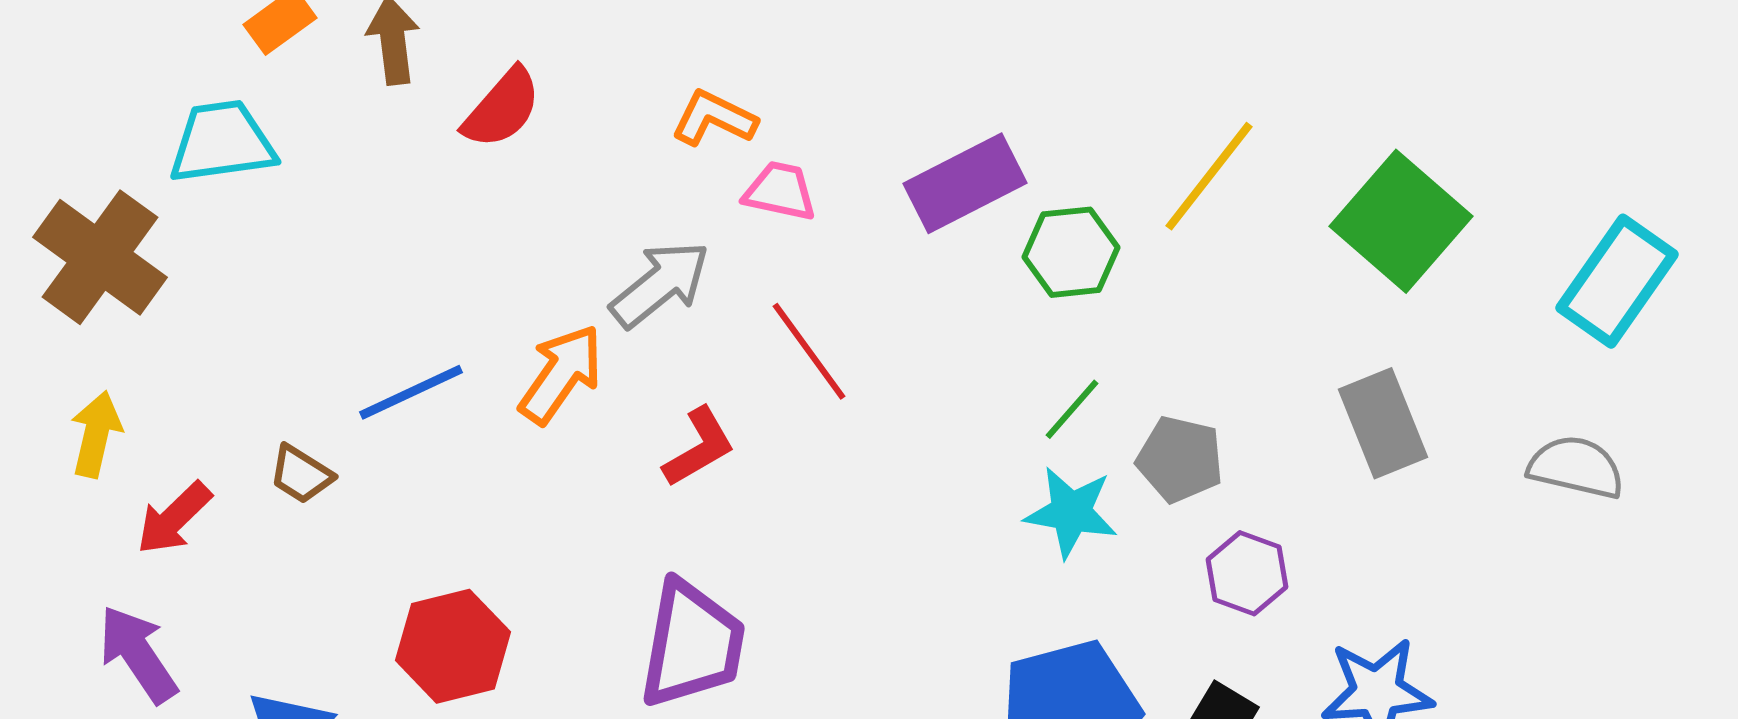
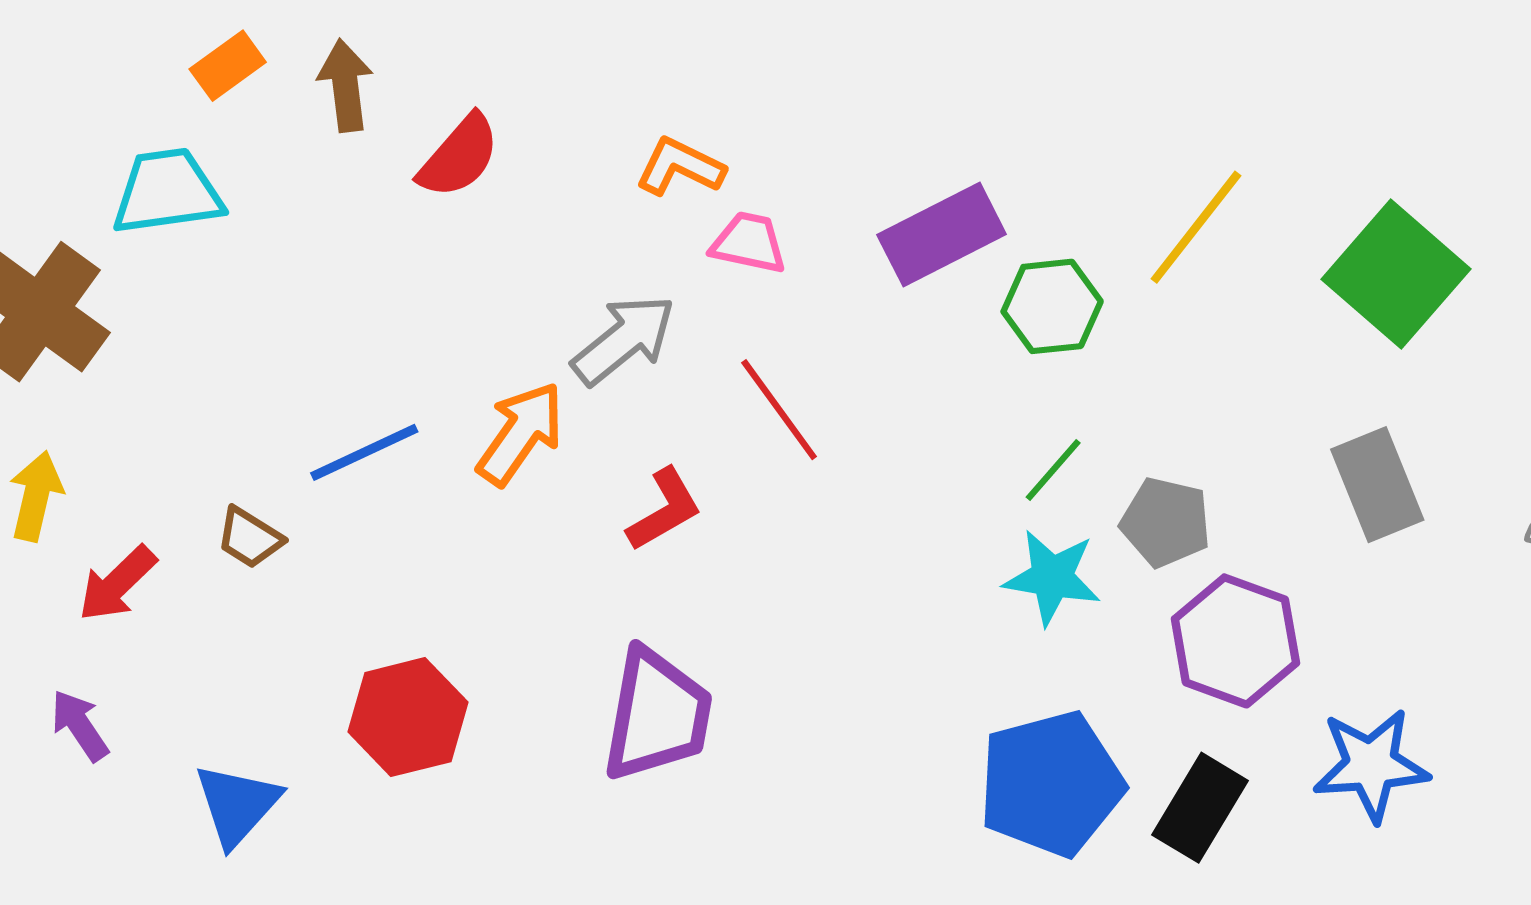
purple hexagon: (1247, 573) -> (1235, 641), size x1.5
purple arrow: (138, 654) -> (80, 725), size x0.7

